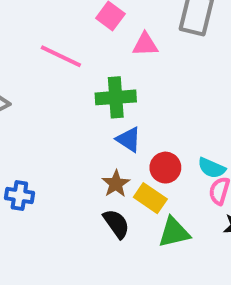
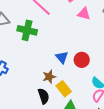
green cross: (116, 97) -> (27, 30), moved
red circle: (165, 168) -> (82, 60), moved

